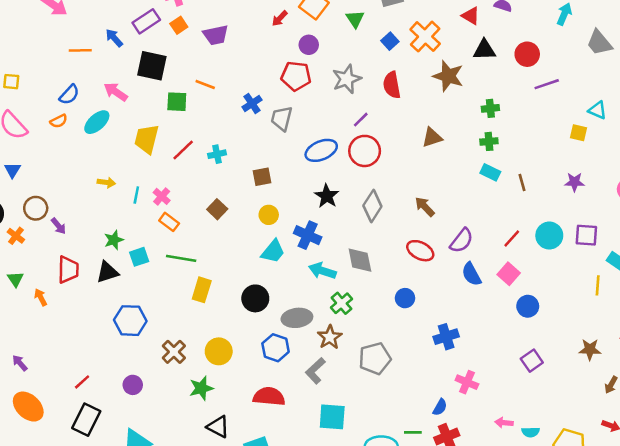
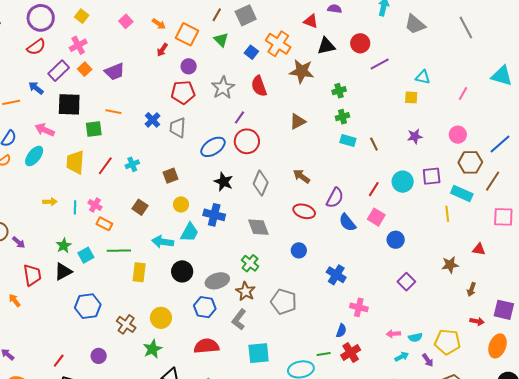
cyan arrow: (322, 271) -> (163, 242), moved
blue cross: (446, 337) -> (336, 275), turned -30
gray pentagon: (375, 358) -> (284, 302), turned -30

